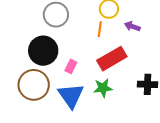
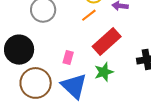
orange line: (100, 29) -> (89, 15), turned 56
black circle: (43, 51) -> (19, 50), moved

